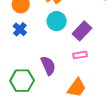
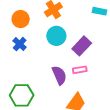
purple semicircle: (48, 66) -> (59, 75), moved

